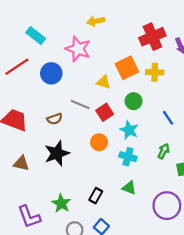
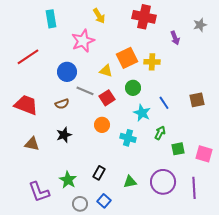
yellow arrow: (96, 21) -> (99, 16), turned -112
cyan rectangle: (36, 36) -> (51, 19), moved, turned 42
red cross: (152, 37) -> (144, 17), moved, turned 35
pink star: (78, 49) -> (83, 41), turned 30
blue circle: (51, 73) -> (67, 72), moved
cyan star: (129, 130) -> (142, 113), moved
black star: (57, 153) -> (64, 135), size x0.7
green triangle: (129, 188) -> (130, 182), moved, turned -32

